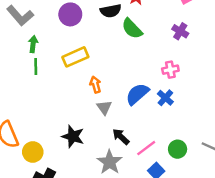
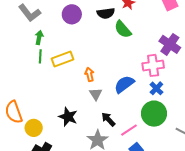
purple cross: (180, 31) -> (170, 44), moved, size x1.5
yellow rectangle: (75, 57) -> (62, 59), moved
pink cross: (170, 70) -> (153, 65), size x1.5
blue cross: (165, 98) -> (156, 88), moved
green circle: (178, 149) -> (154, 114), moved, size x1.6

